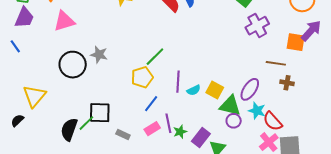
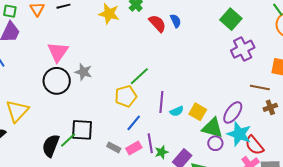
pink triangle: (64, 21) -> (58, 52), moved, turned -40
brown cross: (287, 83) -> (270, 107), turned -32
cyan star: (257, 111) -> (239, 134), size x1.4
gray rectangle: (123, 135) -> (114, 147), moved

